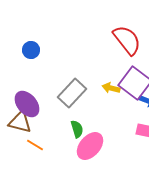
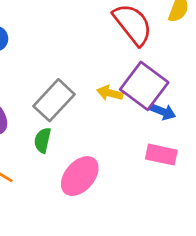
green semicircle: (77, 129) -> (43, 140), moved, turned -150

